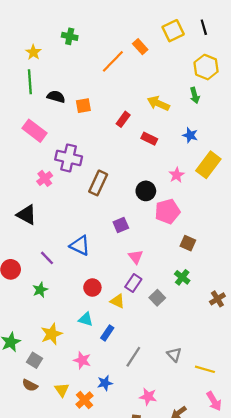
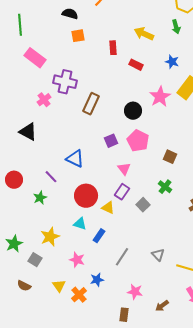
green line: (30, 82) -> (20, 25), moved
black semicircle: (56, 97) -> (70, 14), moved
red rectangle: (123, 119) -> (113, 48), turned -40
pink star: (177, 175) -> (160, 97), size x1.5
pink pentagon: (167, 211) -> (138, 141), moved, turned -30
purple line: (47, 258) -> (51, 177), moved
red circle: (92, 288) -> (86, 196), size x1.5
brown semicircle: (30, 385) -> (24, 286), moved

